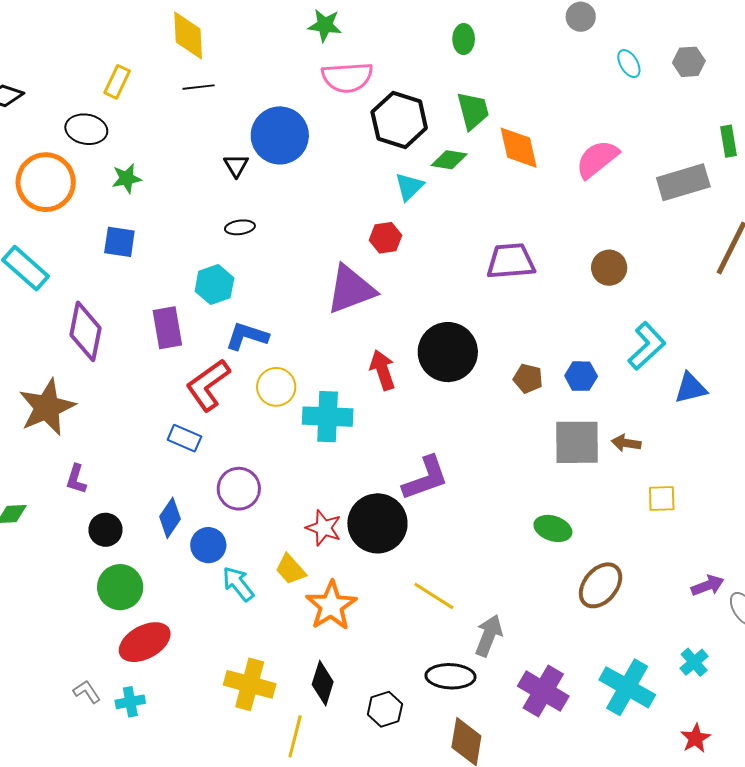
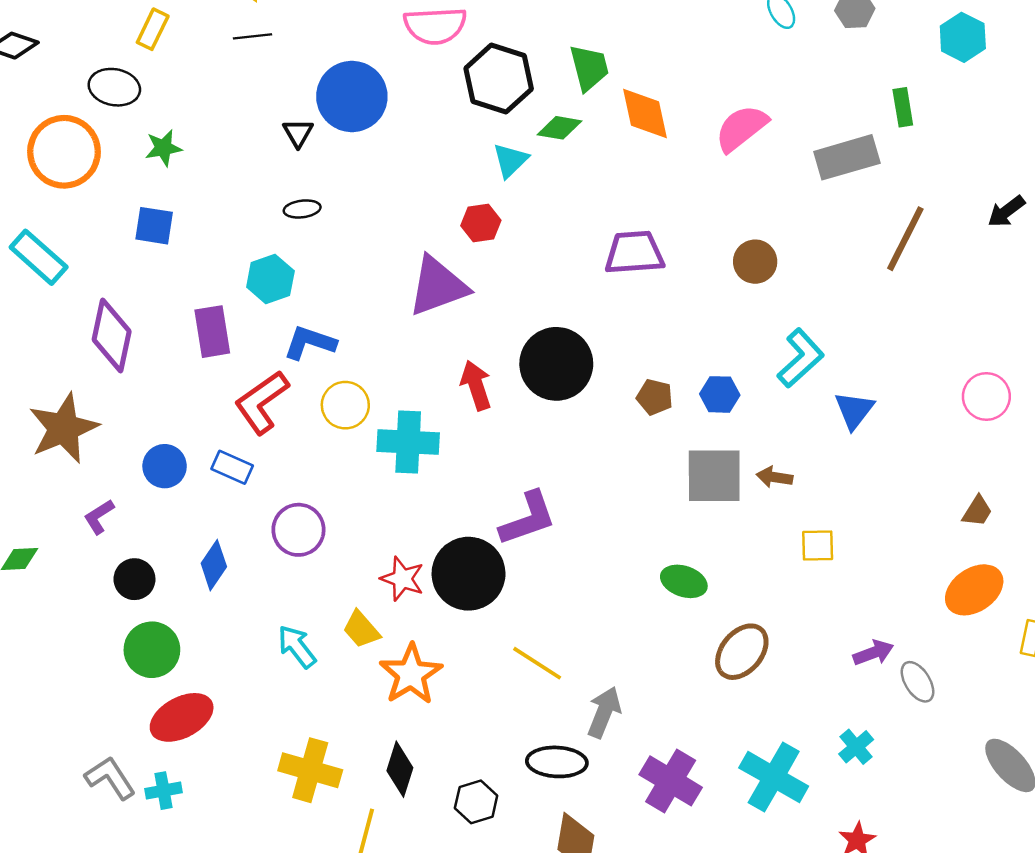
blue triangle: (691, 388) -> (854, 410), turned -39
purple L-shape: (76, 479) -> (99, 517), turned 40
blue circle: (208, 545) -> (165, 466), moved
gray L-shape: (87, 692) -> (110, 778), size x1.5

